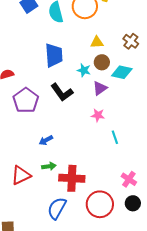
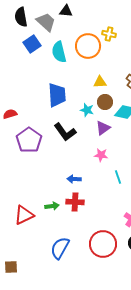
blue arrow: (46, 140) -> (74, 179), moved, turned 32
red cross: (72, 178) -> (75, 202), moved, size x0.7

